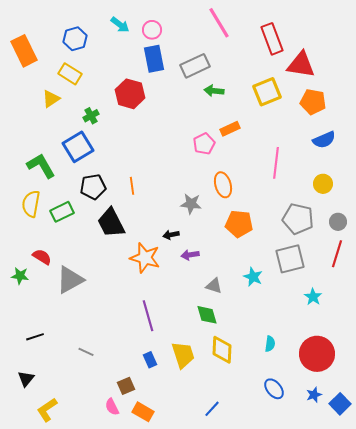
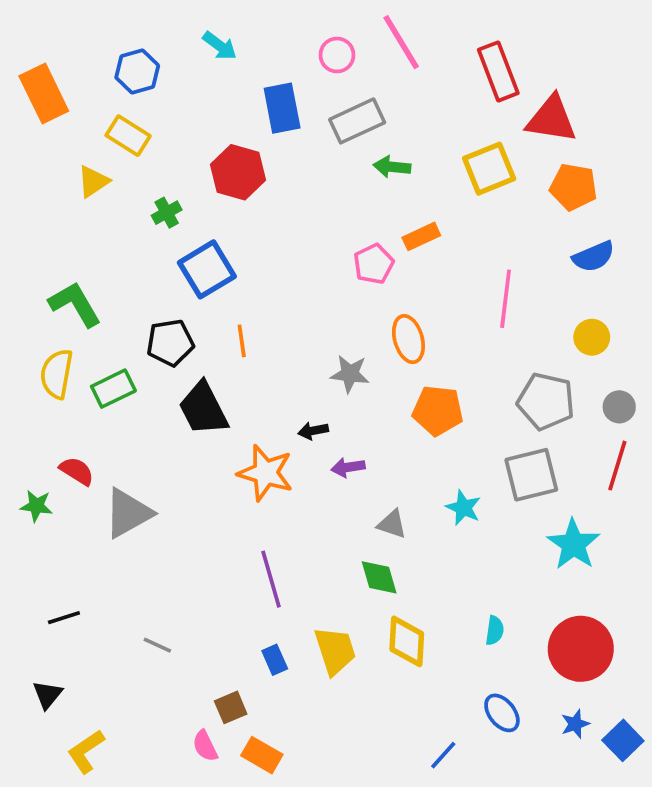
pink circle: (152, 30) -> (337, 55), moved
blue square: (78, 147) -> (207, 269), moved
cyan star: (313, 297) -> (573, 544), size x1.6
blue line: (212, 409) -> (443, 755), moved

